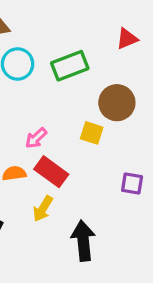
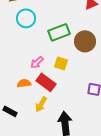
green rectangle: (70, 66) -> (59, 32), moved
yellow square: (92, 133) -> (61, 63), moved

